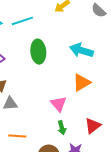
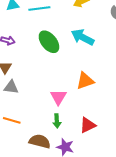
cyan arrow: (81, 50) -> (83, 37), moved
green ellipse: (38, 52) -> (49, 42), turned -45

